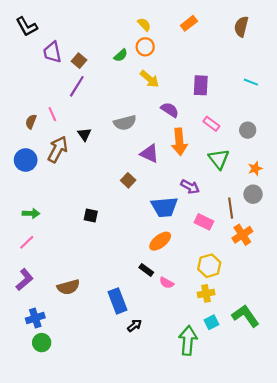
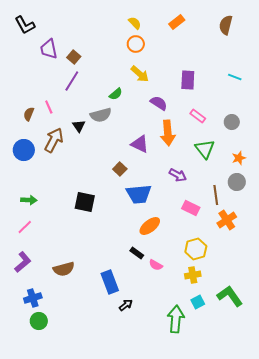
green semicircle: (121, 55) -> (116, 94), moved
gray semicircle: (125, 123) -> (101, 115), moved
blue trapezoid: (164, 207) -> (139, 194), moved
black square: (91, 216) -> (85, 202), size x1.5

